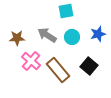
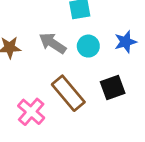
pink cross: (31, 61) -> (31, 112), moved
black square: (89, 66) -> (113, 88), turned 30

